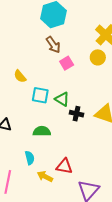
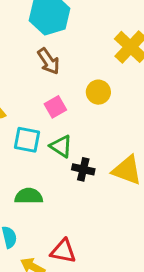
yellow circle: (98, 57) -> (98, 92), moved
pink square: (67, 63) -> (55, 107), moved

